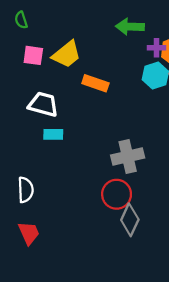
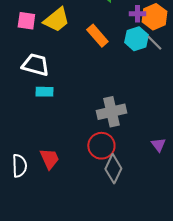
orange rectangle: (95, 83) -> (97, 36), moved, turned 30
white semicircle: (26, 190) -> (19, 166), moved
red trapezoid: (29, 233) -> (49, 159), moved

